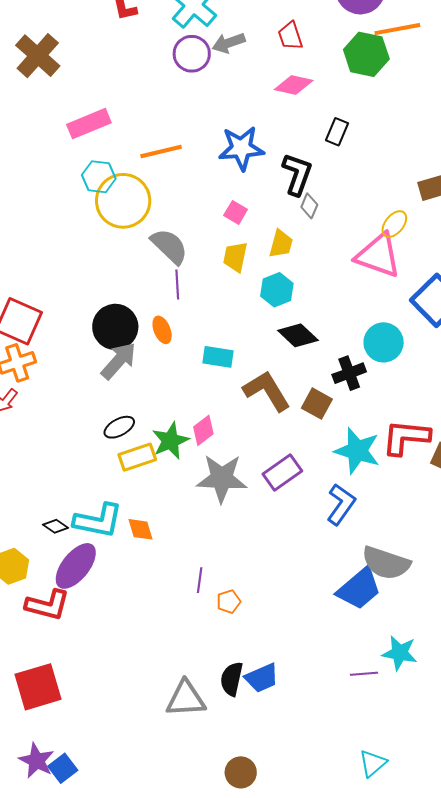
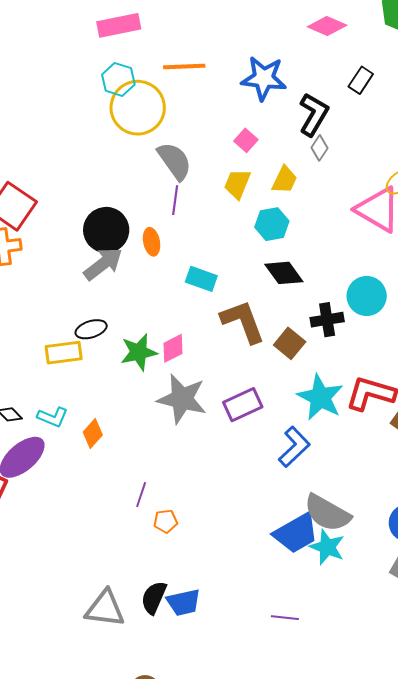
yellow rectangle: (137, 457) -> (64, 353), moved
cyan L-shape: (98, 521) -> (53, 417), size x0.6
orange diamond: (141, 529) -> (93, 434), turned 48
cyan star: (400, 653) -> (327, 547), moved

